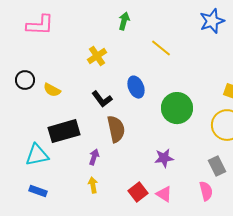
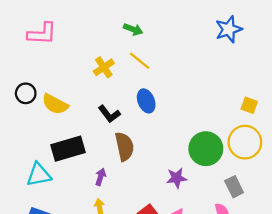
green arrow: (124, 21) -> (133, 29), turned 96
yellow line: (161, 48) -> (140, 61), moved
yellow semicircle: (52, 90) -> (55, 104), size x1.4
green circle: (177, 108) -> (206, 149), moved

